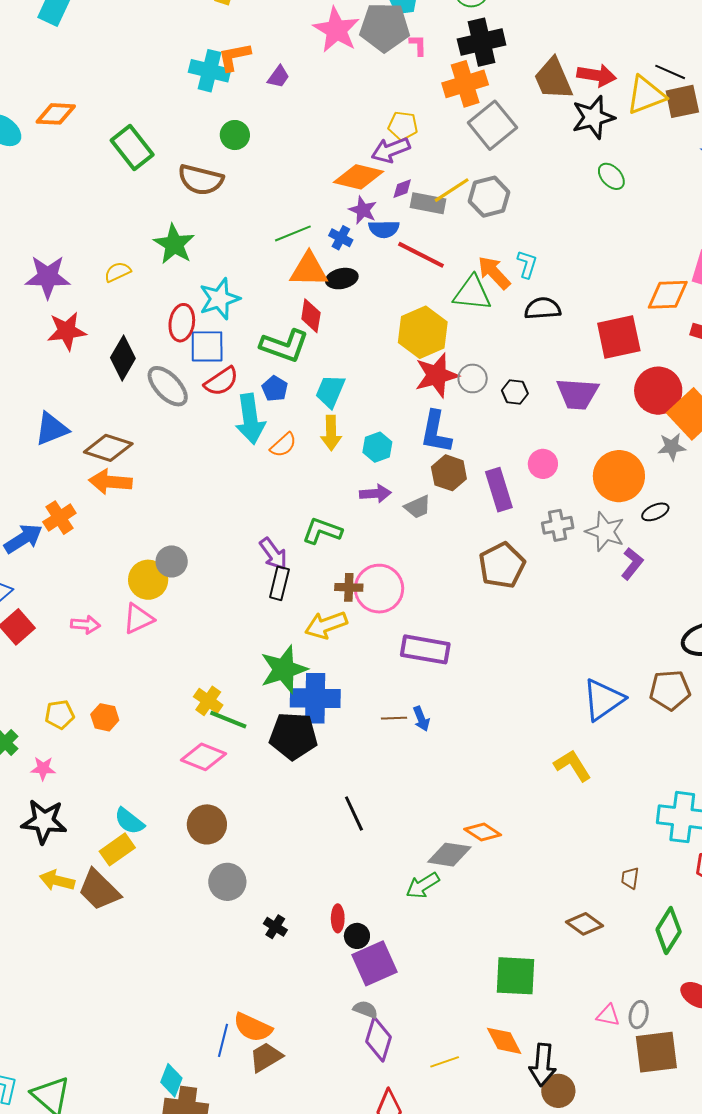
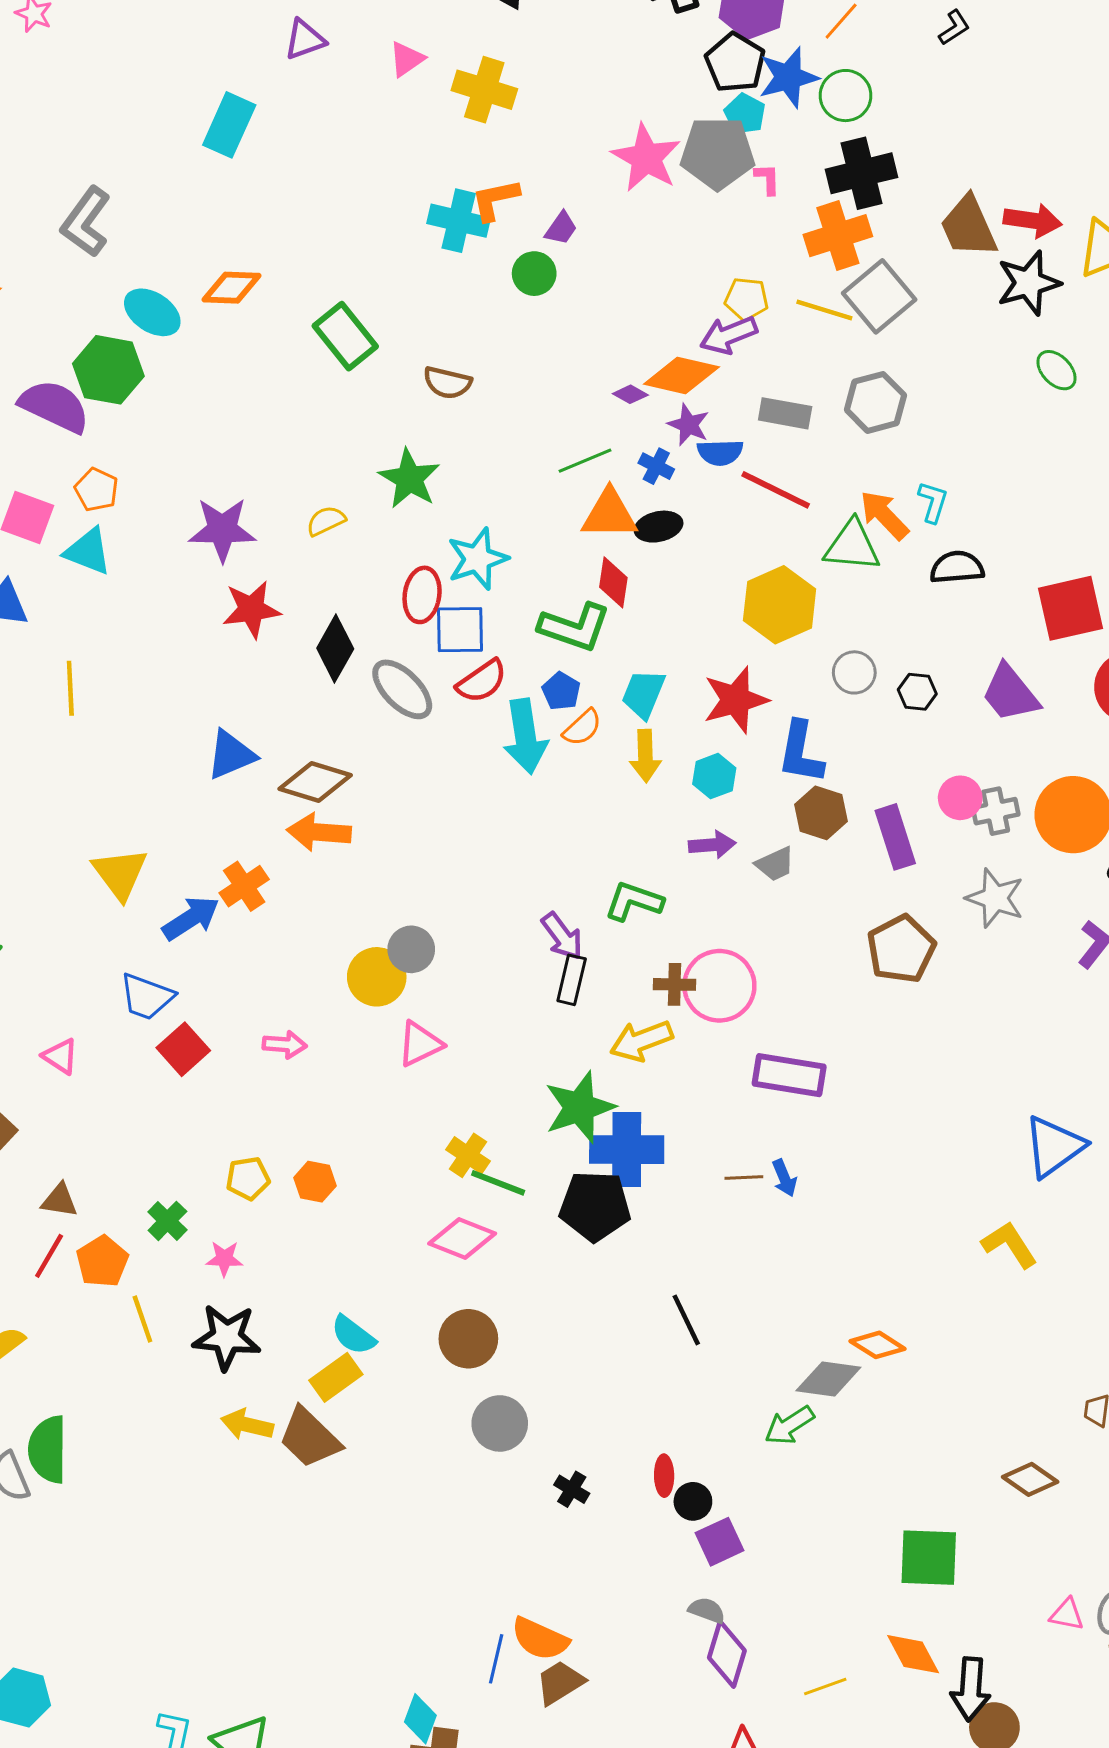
green circle: (235, 135) -> (534, 274), moved
brown semicircle: (201, 180) -> (447, 383), size x0.7
purple diamond: (402, 189) -> (630, 394), moved, turned 50
yellow line: (452, 190) -> (824, 310), moved, turned 51
red star: (437, 375) -> (736, 700), moved
purple trapezoid: (577, 394) -> (1010, 693), turned 48
orange semicircle: (283, 445) -> (582, 728), moved
gray cross: (558, 525) -> (996, 811), moved
gray star: (605, 532) -> (995, 898), moved
pink triangle: (138, 619) -> (420, 1044), moved
purple square: (375, 963) -> (719, 1542), size x0.7

